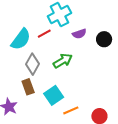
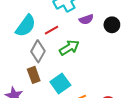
red line: (44, 34) -> (51, 30), moved

